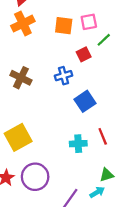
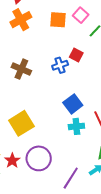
pink square: (89, 22) -> (81, 15), turned -35
red square: (84, 54) -> (76, 55), moved, turned -32
blue square: (85, 101) -> (73, 104), moved

